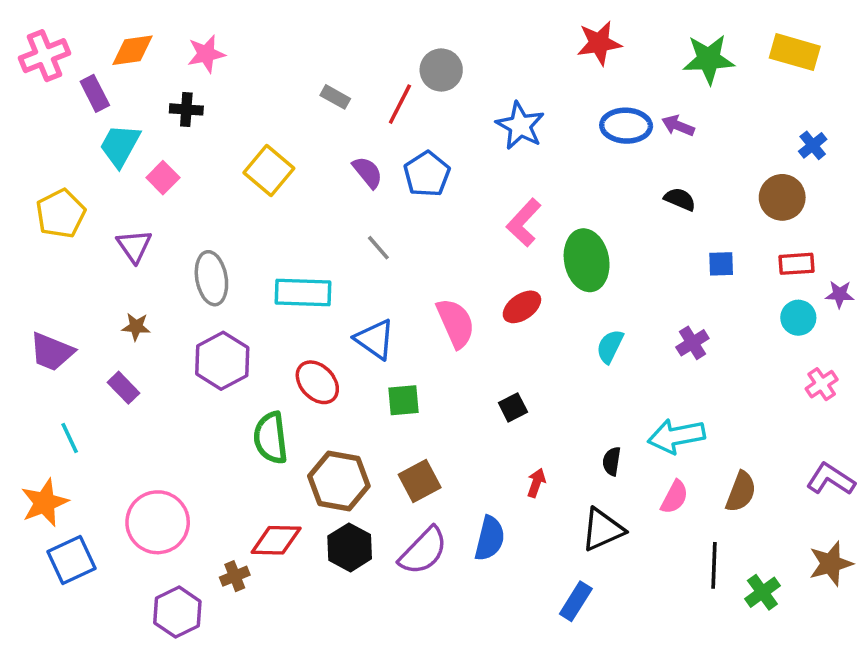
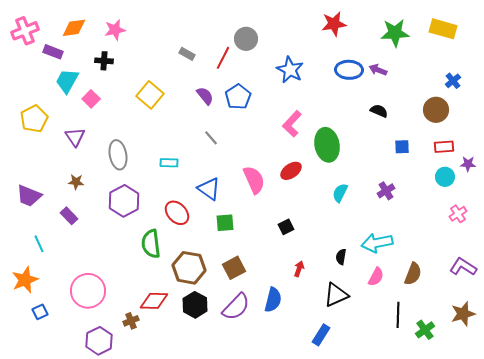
purple rectangle: (95, 93) -> (53, 52), turned -42
cyan rectangle: (303, 293) -> (169, 163), size x0.6
blue square: (71, 560) -> (40, 312), size x0.6

